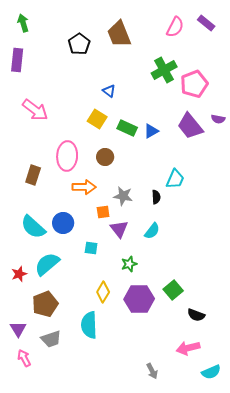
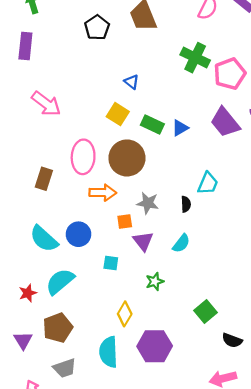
green cross: (164, 70) -> (195, 58), turned -35
brown circle: (105, 157) -> (127, 158), size x1.8
purple hexagon: (139, 299) -> (155, 346), moved
purple triangle: (18, 329) -> (23, 340), moved

